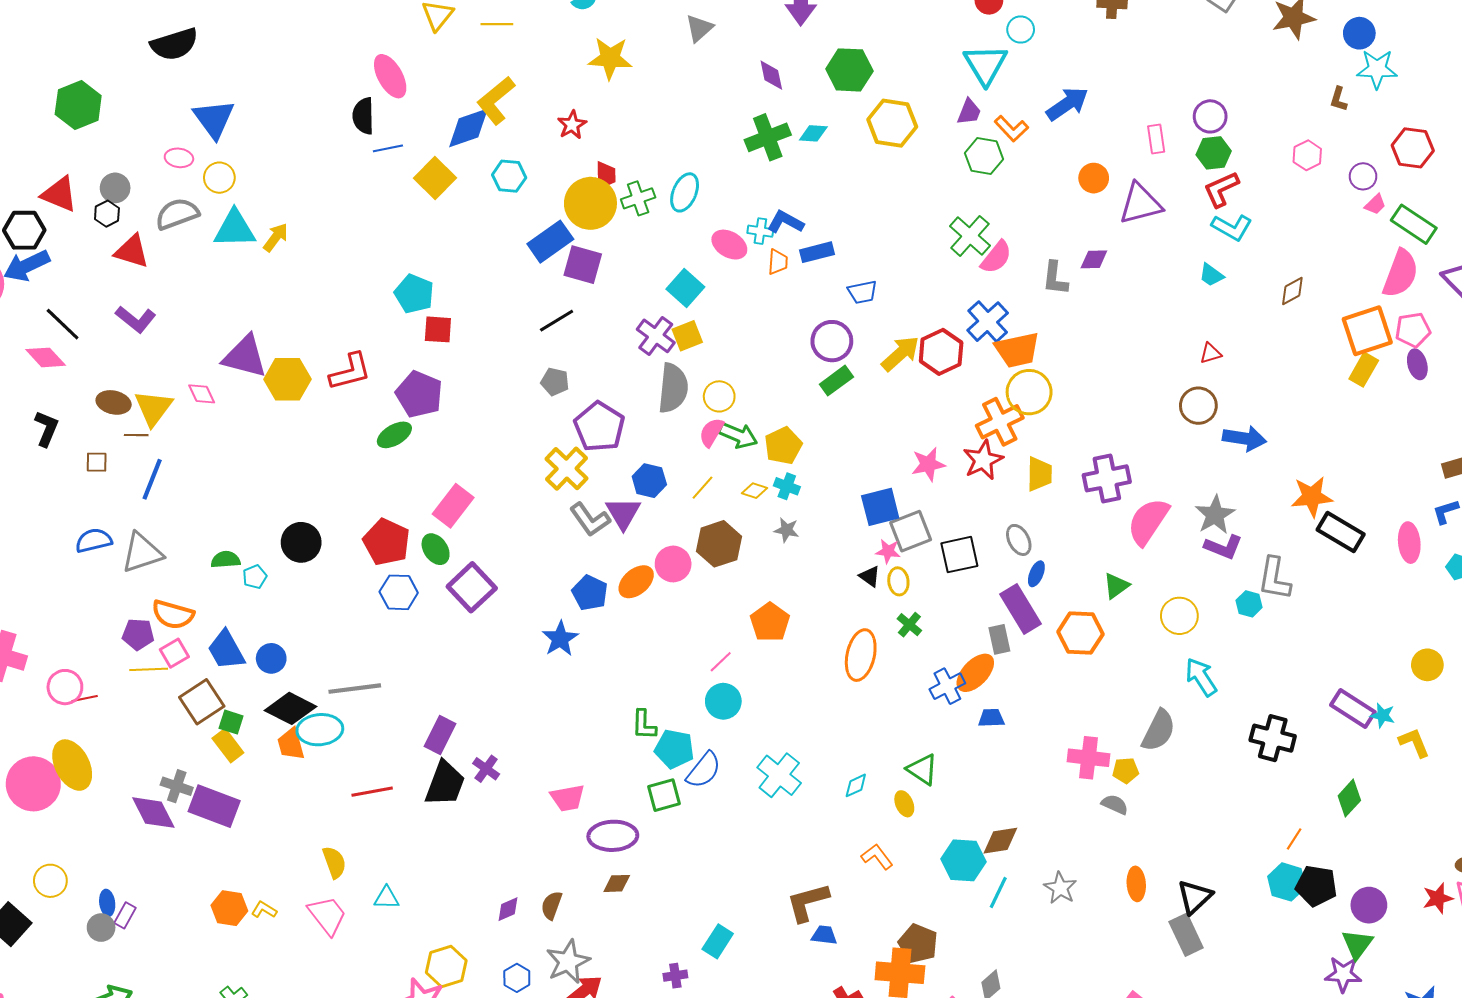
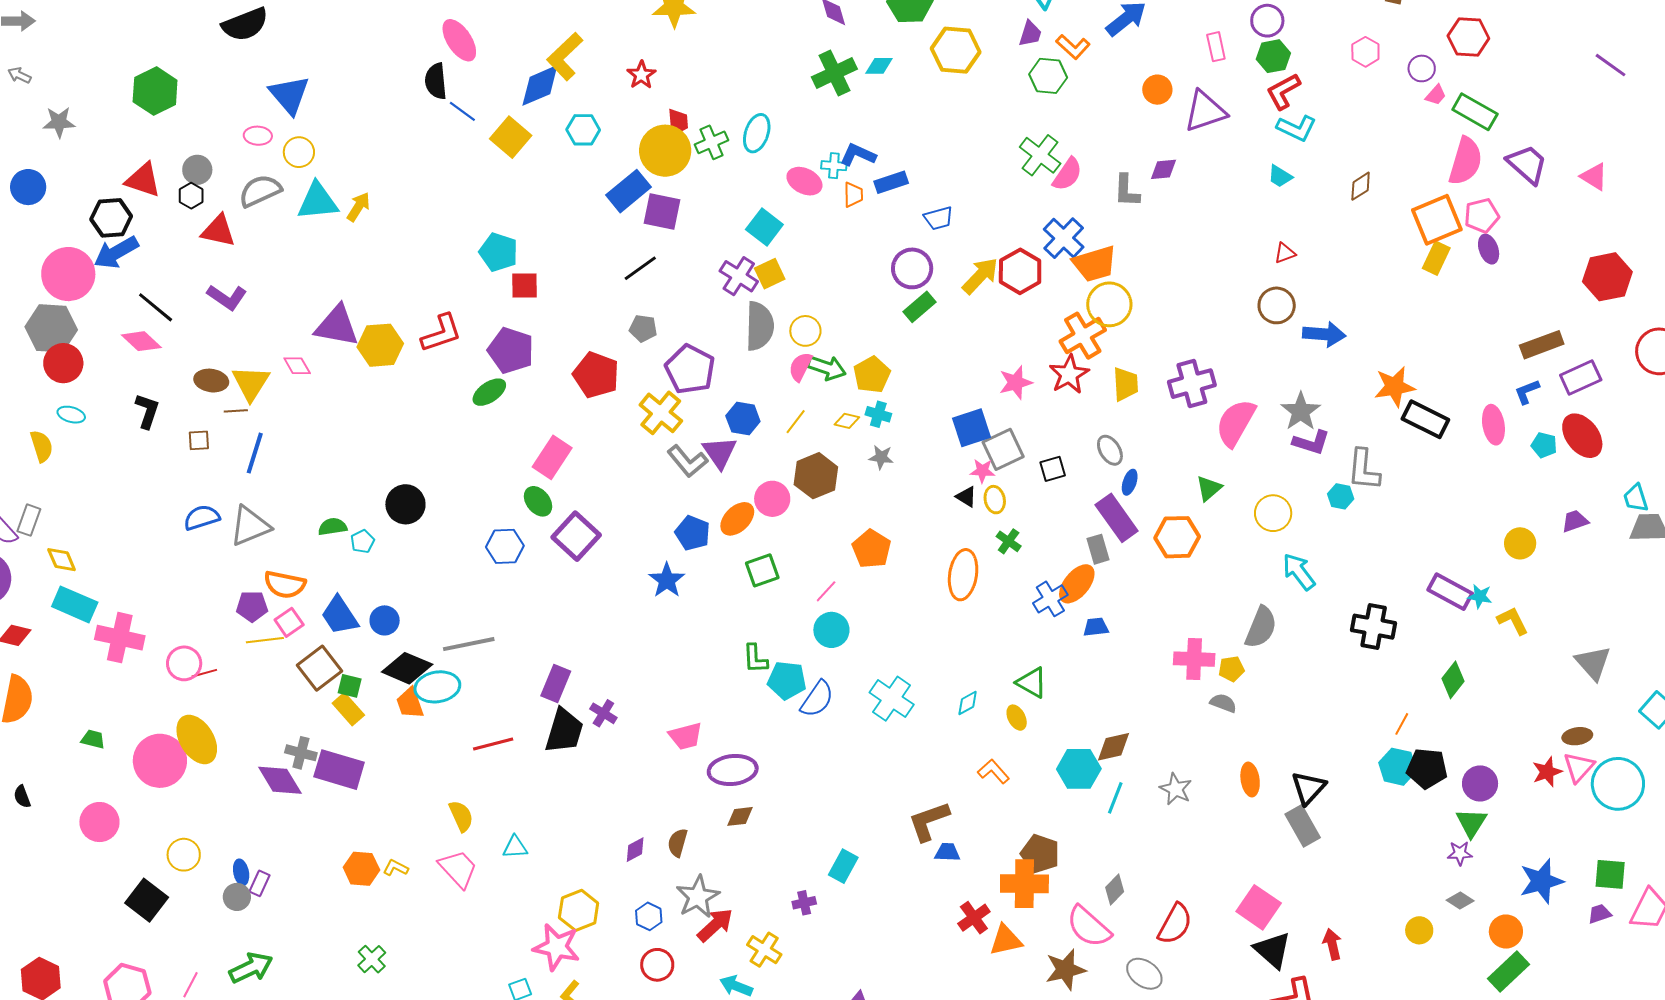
blue line: (388, 148) -> (462, 111), turned 52
red pentagon: (386, 542) -> (596, 375), moved
black square: (959, 555) -> (1053, 469), size x0.7
green square: (664, 795) -> (762, 570), moved
purple star: (1343, 974) -> (1460, 853), size x0.7

